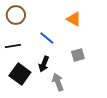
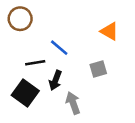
orange triangle: (74, 19) -> (110, 31), moved
black line: (13, 46) -> (35, 63), moved

